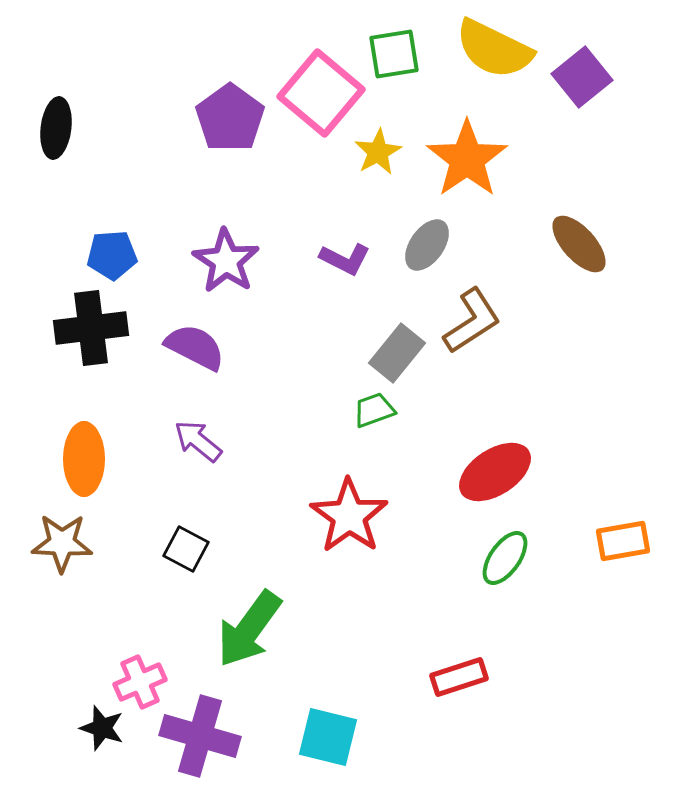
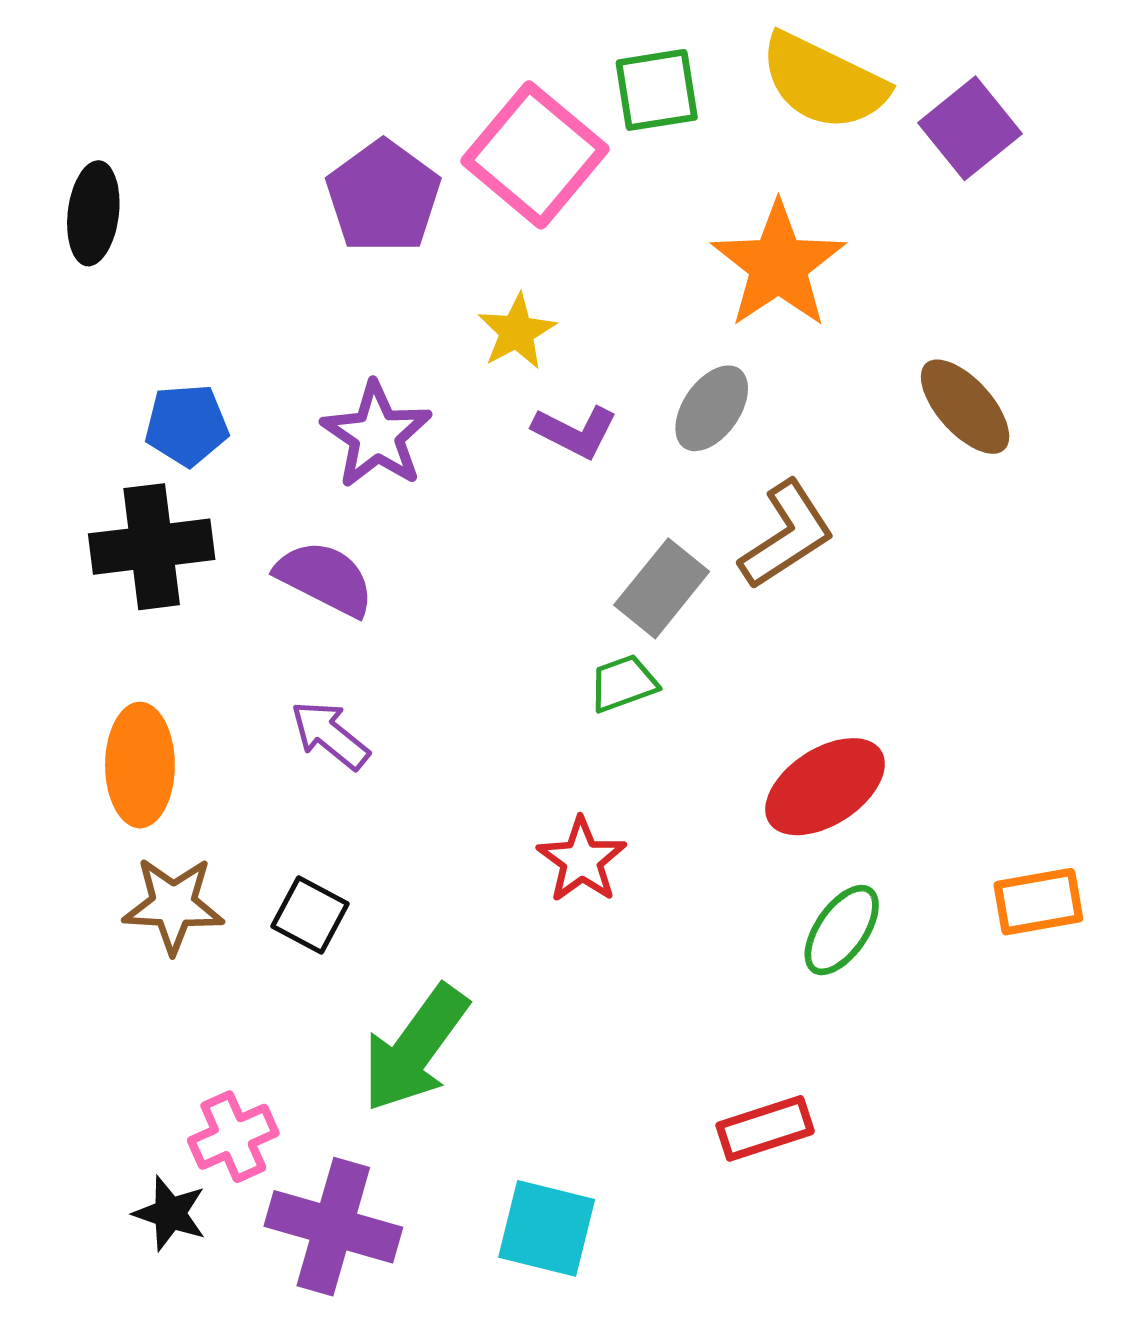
yellow star: (378, 152) -> (517, 332), moved
red star: (349, 516) -> (582, 860), size x0.7
brown star: (62, 543) -> (173, 905), moved

